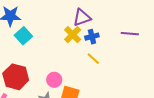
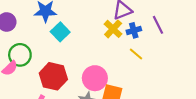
purple line: (130, 34) -> (158, 25), moved, turned 60
pink circle: (54, 80) -> (95, 78), size x1.5

